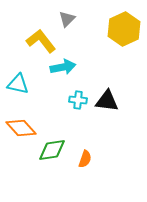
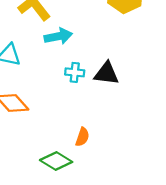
green diamond: (52, 150) -> (56, 161), moved, turned 40

